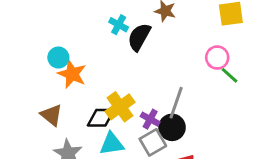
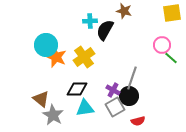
cyan cross: (119, 25) -> (90, 21), turned -32
cyan circle: (58, 58) -> (46, 45), size x1.5
yellow cross: (120, 107) -> (84, 57), moved
brown triangle: (52, 115) -> (41, 99), moved

